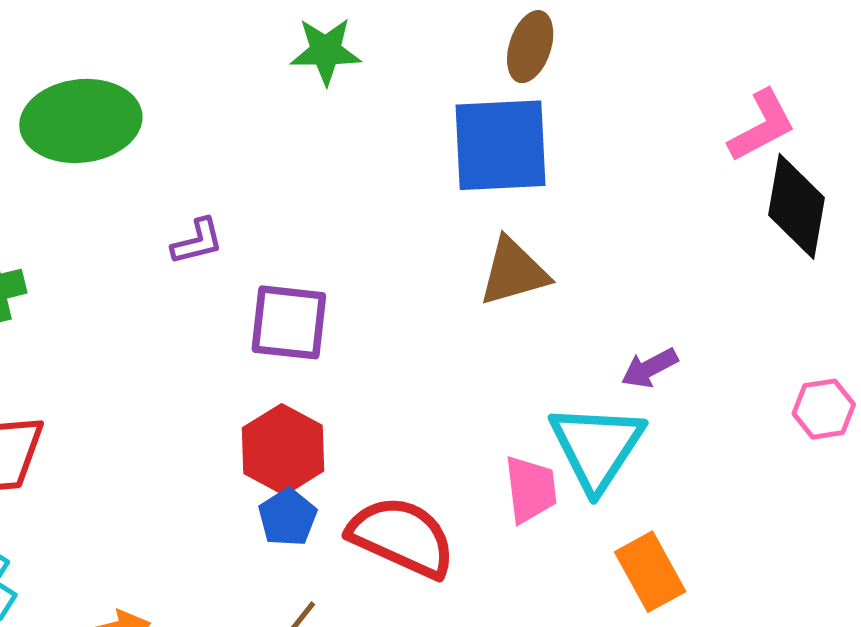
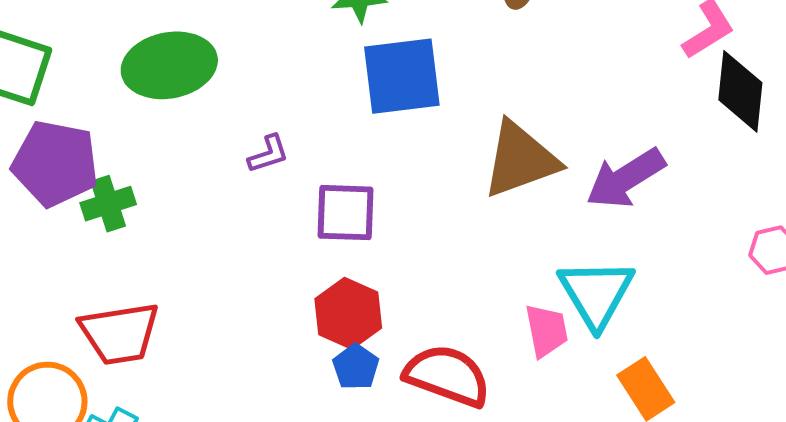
blue square: (500, 145) -> (402, 76), moved
brown triangle: (514, 272) -> (520, 160), size x1.4
purple arrow: (649, 368) -> (626, 178), moved, size x1.8

